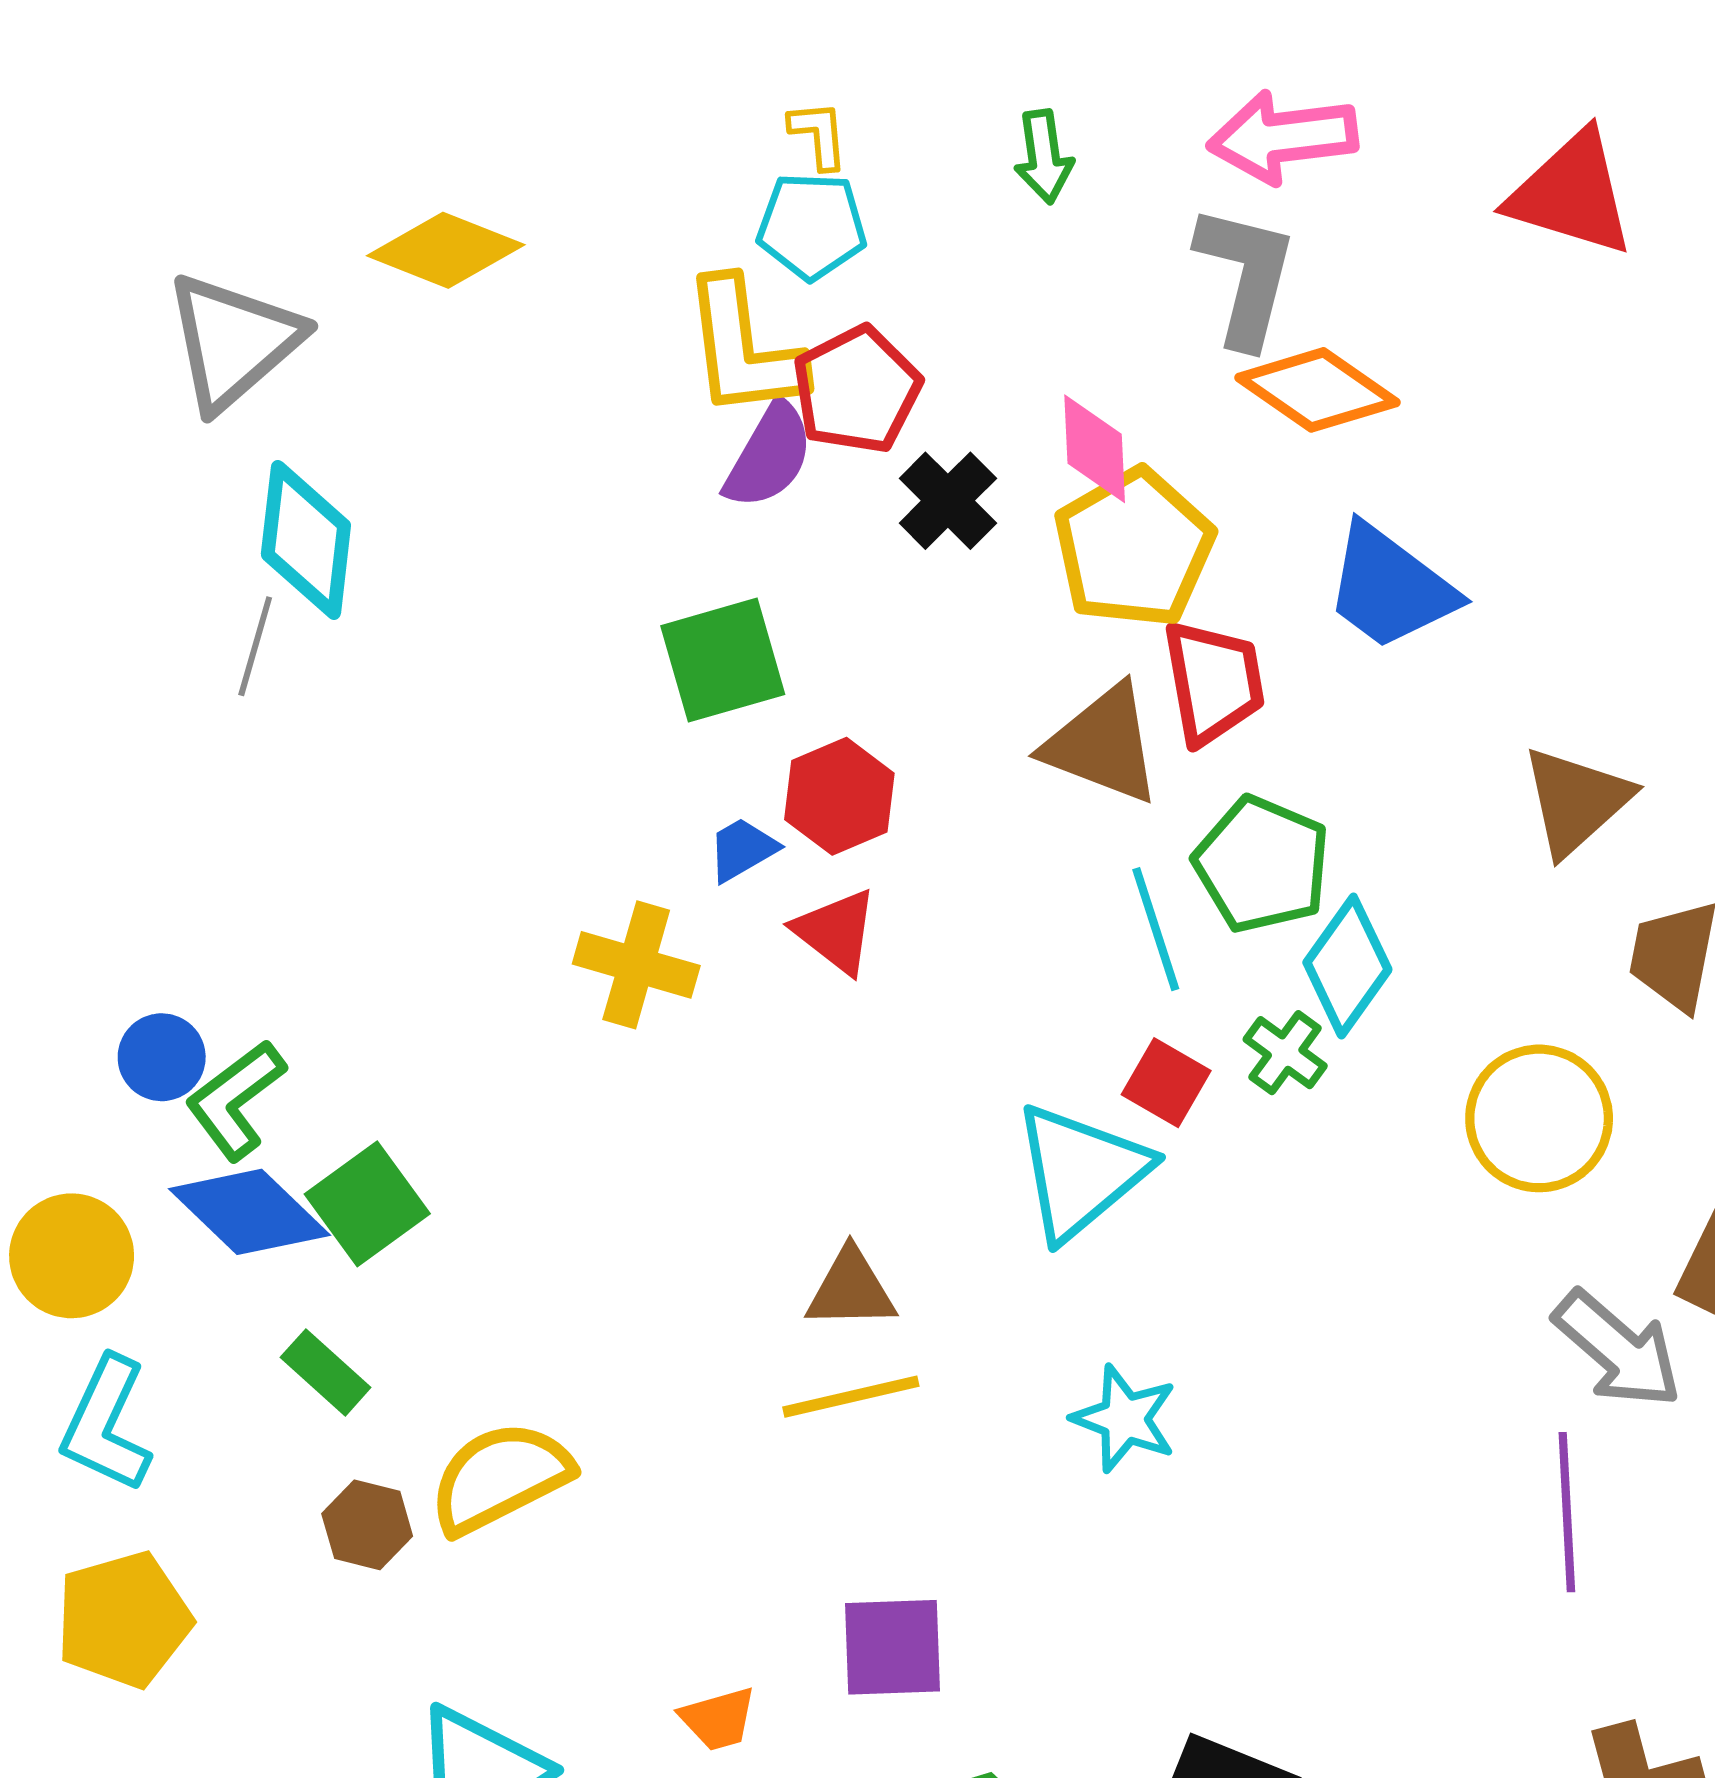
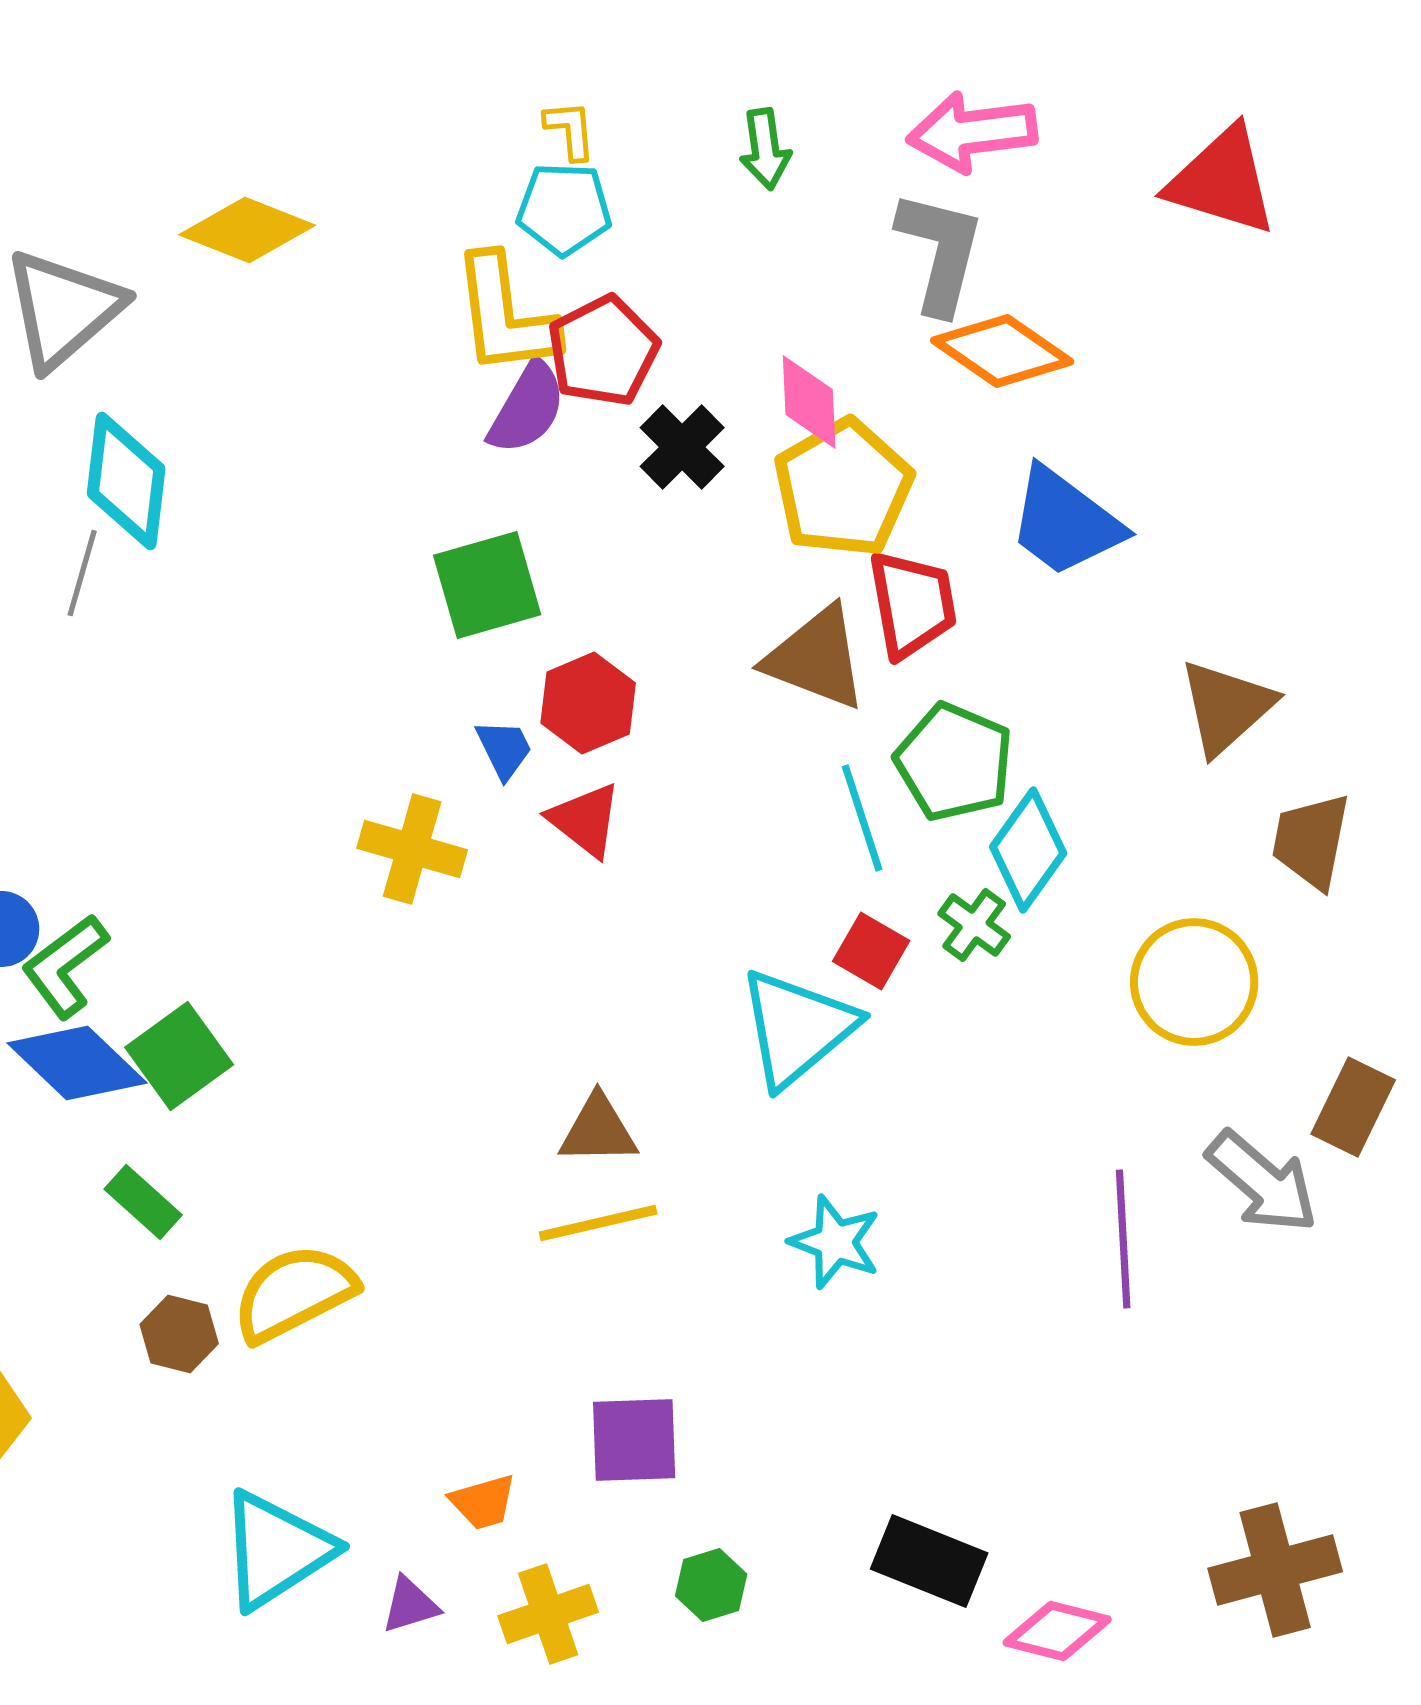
blue trapezoid: (742, 849) -> (504, 749), turned 94
purple line: (1567, 1512) -> (1123, 1239), moved

